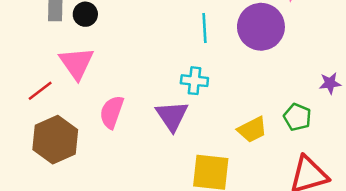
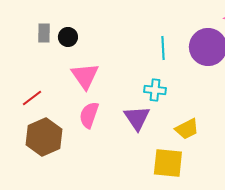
pink triangle: (77, 63) -> (85, 76), moved
yellow trapezoid: (252, 130) -> (187, 129), moved

